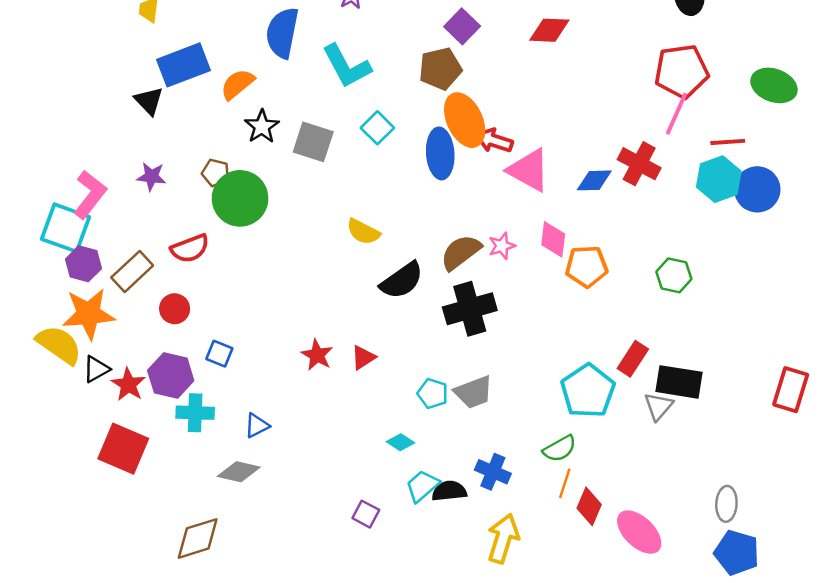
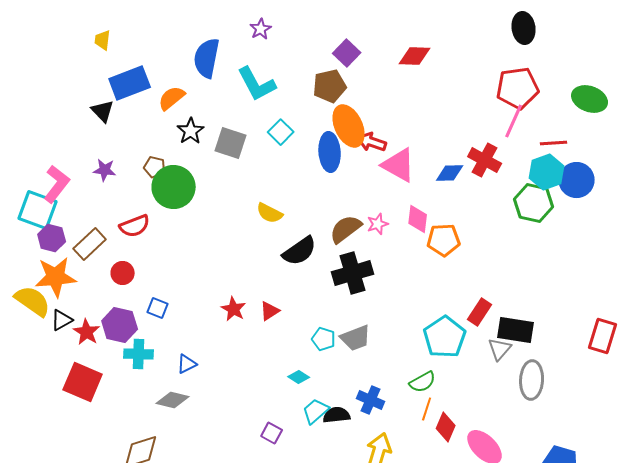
green hexagon: (674, 275) -> (534, 203), moved, size x1.4
gray ellipse: (726, 504) -> (532, 380), moved, size x1.4

